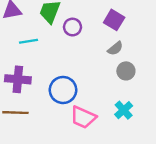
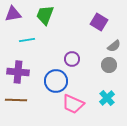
purple circle: (73, 27) -> (72, 59), moved
gray semicircle: (115, 48) -> (114, 46), moved

